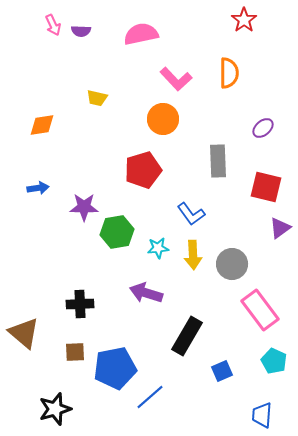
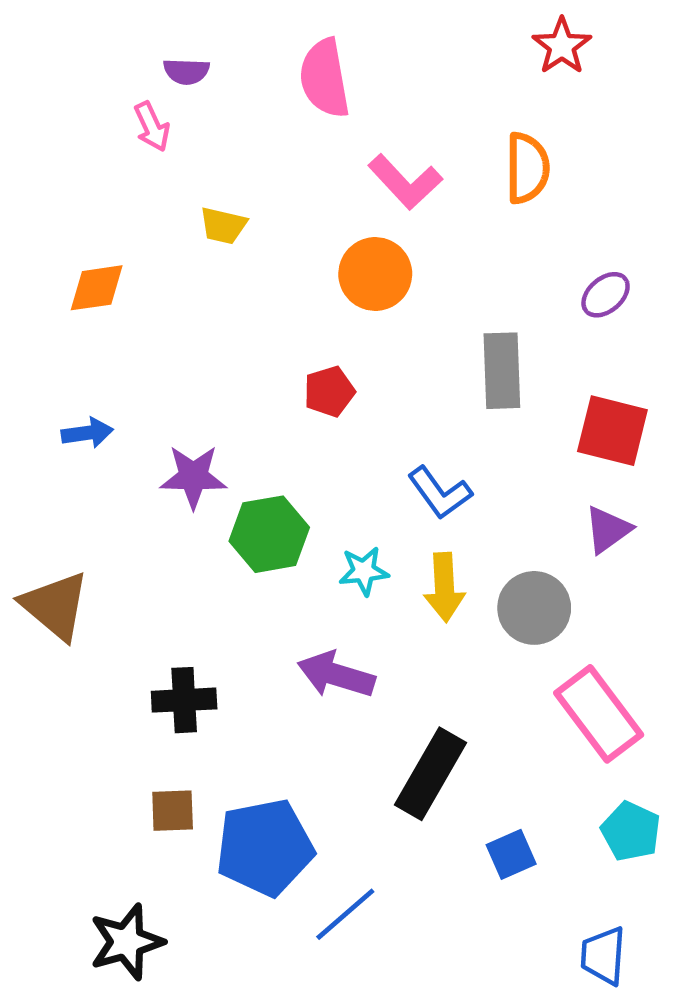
pink arrow: (53, 25) -> (152, 127), moved
pink semicircle: (141, 34) -> (325, 78), turned -88
red pentagon: (143, 170) -> (329, 391), size x0.6
purple triangle: (280, 228) -> (608, 530), moved
brown triangle: (24, 333) -> (55, 606), moved

